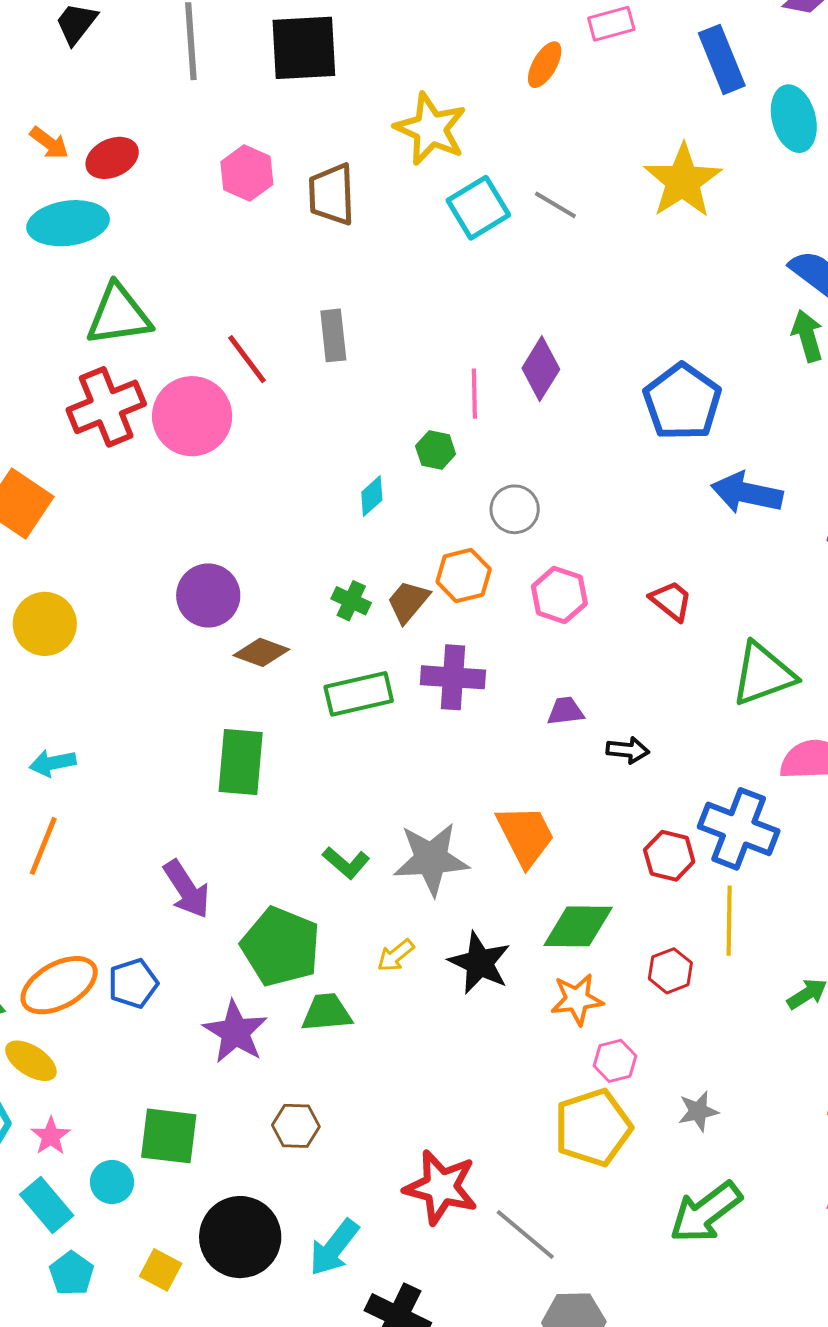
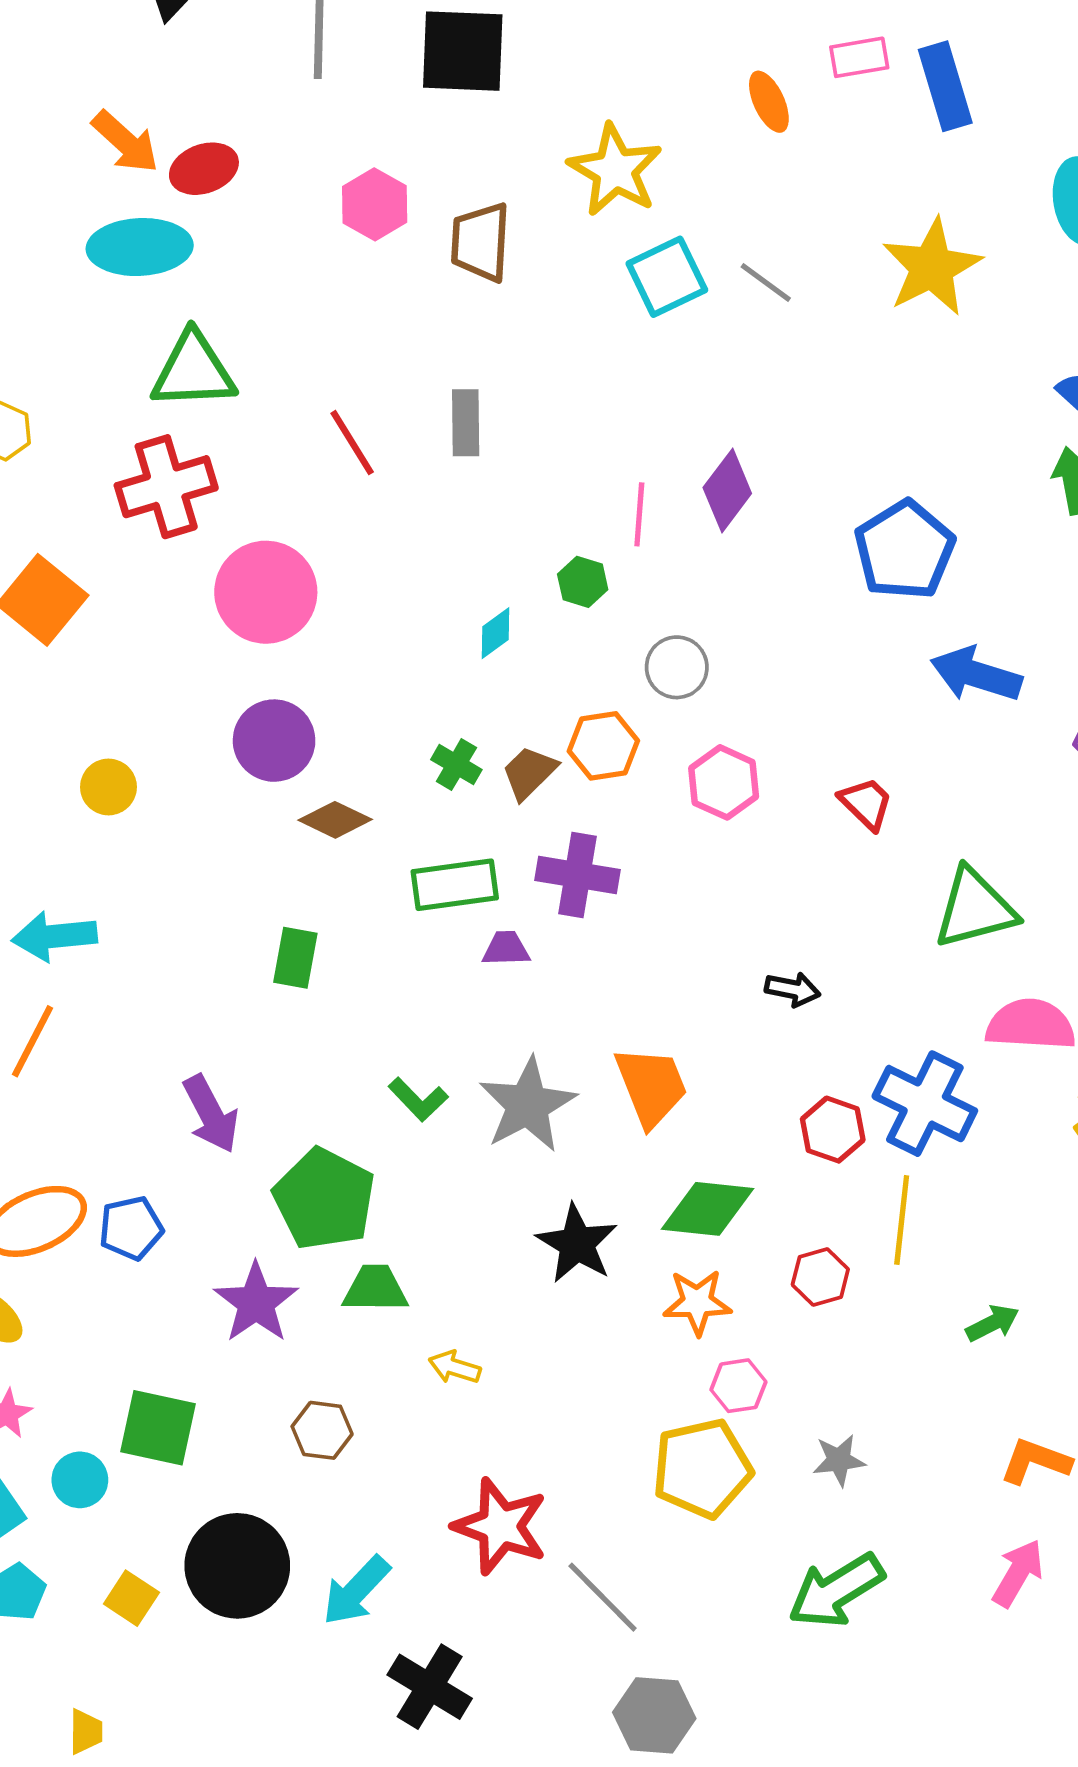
blue rectangle: (722, 59) -> (945, 86), moved
orange ellipse: (545, 65) -> (769, 102), turned -60
orange arrow: (49, 143) -> (125, 142), size x1.4
pink circle: (192, 416) -> (266, 592), moved
yellow circle: (45, 624) -> (108, 787), moved, size x0.7
purple trapezoid: (565, 711) -> (506, 949), moved
green rectangle: (241, 762) -> (295, 958), size x0.7
cyan arrow: (53, 763) -> (54, 936), size x1.4
gray star: (431, 859) -> (528, 1105), turned -30
yellow arrow: (396, 955) -> (455, 1367), moved, turned 51

